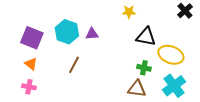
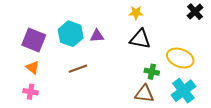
black triangle: (146, 37) -> (140, 39), moved
brown line: (74, 65) -> (78, 69), turned 42

